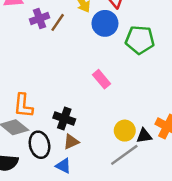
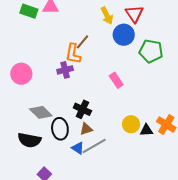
purple cross: (39, 18) -> (65, 70), moved
brown line: (58, 22) -> (83, 42), moved
orange L-shape: (23, 106) -> (73, 54), moved
gray line: (124, 155) -> (94, 146), moved

